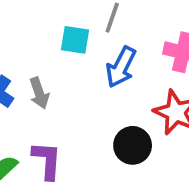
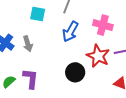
cyan square: (75, 40) -> (38, 14), moved

